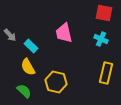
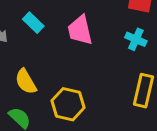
cyan rectangle: (31, 46) -> (33, 23), moved

